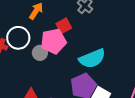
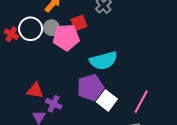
gray circle: (40, 53) -> (51, 28), moved

